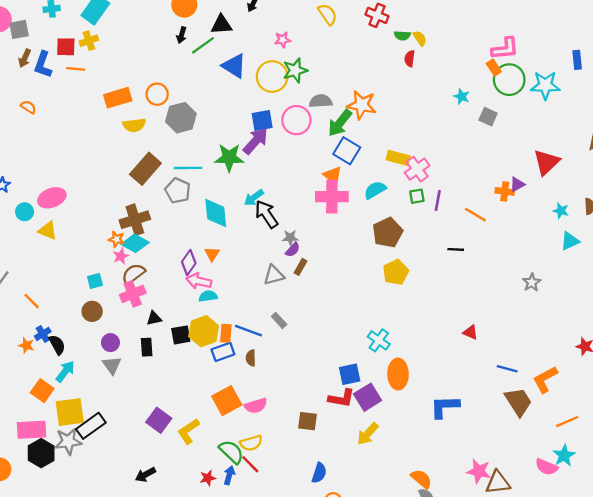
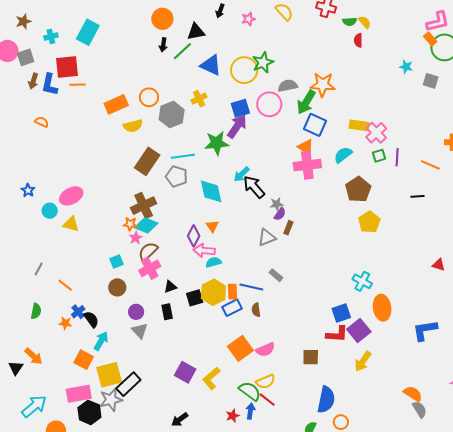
pink star: (283, 40) -> (248, 19), moved
yellow cross: (89, 41) -> (199, 99), moved
red square: (66, 47) -> (67, 67), size x1.4
blue semicircle: (319, 473) -> (326, 400), size x1.5

